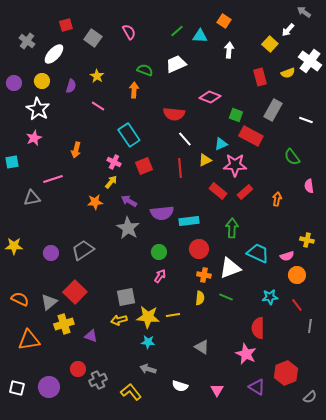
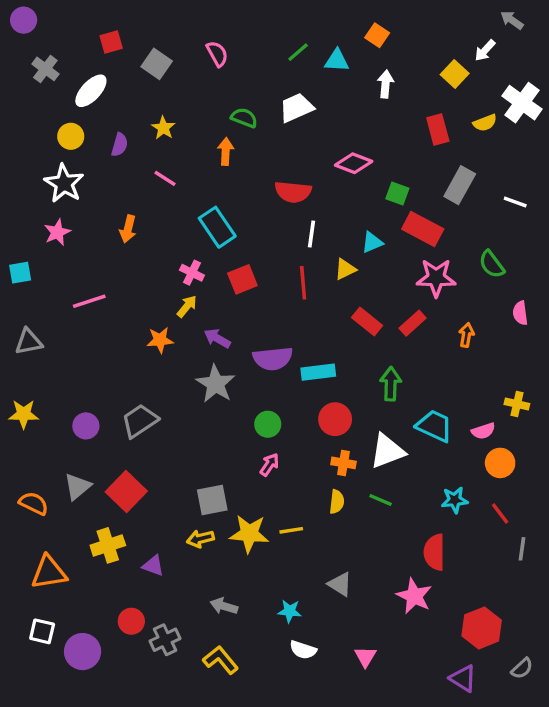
purple circle: (14, 83) -> (24, 20), moved
white line: (185, 139) -> (312, 234), turned 49
orange arrow: (76, 150) -> (128, 229), moved
pink star: (235, 165) -> (436, 278), moved
gray triangle: (32, 198) -> (29, 342), moved
gray triangle: (49, 302) -> (77, 487), moved
cyan star: (148, 342) -> (290, 611), moved
gray arrow: (148, 369) -> (224, 606), moved
purple triangle: (257, 387) -> (463, 678), moved
white square: (17, 388) -> (42, 631), moved

